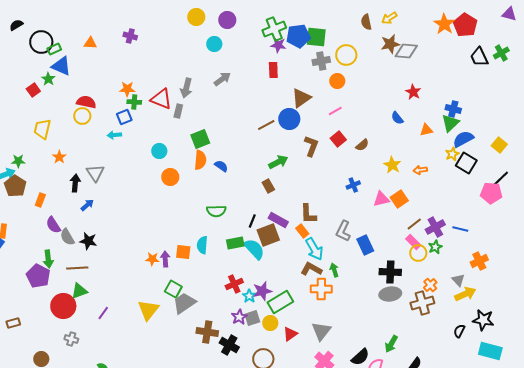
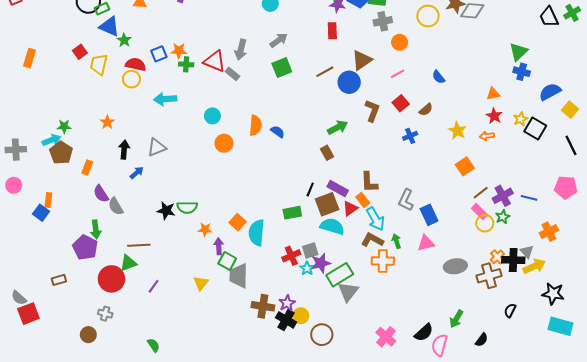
yellow circle: (346, 55) -> (428, 16), moved
green star: (48, 79) -> (124, 40), moved
red star: (413, 92) -> (494, 116), moved
gray rectangle: (178, 111) -> (232, 74), turned -64
blue square: (124, 117) -> (159, 54), moved
blue semicircle: (397, 118) -> (439, 77), moved
green triangle: (450, 123) -> (518, 52), moved
brown line: (266, 125) -> (325, 72), moved
yellow trapezoid: (42, 129) -> (99, 64), moved
cyan arrow: (114, 135) -> (165, 99), size x1.5
green square: (200, 139) -> (282, 68), moved
blue semicircle: (463, 139) -> (550, 92), moved
gray triangle: (95, 173) -> (157, 147), moved, turned 42
black line: (500, 179) -> (571, 145), turned -72
blue cross: (353, 185) -> (410, 136), moved
pink pentagon: (491, 193) -> (566, 187), moved
pink triangle: (381, 199) -> (426, 243), moved
green semicircle: (216, 211) -> (187, 207), moved
black star: (88, 241) -> (166, 211), moved
cyan semicircle: (202, 245) -> (257, 233), moved, size x1.4
cyan semicircle: (254, 249) -> (332, 226), moved, turned -30
orange square: (183, 252) -> (238, 222), turned 35
purple arrow: (165, 259) -> (219, 246), moved
brown line: (77, 268) -> (139, 245), moved
black cross: (390, 272) -> (513, 260), moved
gray trapezoid: (184, 303) -> (239, 276), turned -55
yellow triangle: (148, 310) -> (201, 283), size x0.7
purple star: (239, 317) -> (287, 303), moved
gray square: (252, 318) -> (310, 251), moved
brown rectangle: (13, 323) -> (59, 280), moved
yellow circle: (270, 323) -> (301, 316), moved
gray triangle: (321, 331) -> (348, 292), moved
black semicircle: (459, 331) -> (510, 310), moved
red triangle: (290, 334) -> (350, 208), moved
gray cross: (71, 339) -> (105, 314), moved

